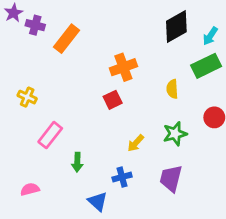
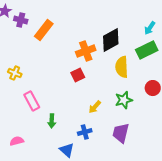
black diamond: (176, 27) -> (111, 40), moved
yellow semicircle: (172, 89) -> (122, 67), size x1.5
pink rectangle: (50, 135) -> (32, 101), turned -66

